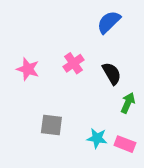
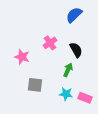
pink star: (28, 69) -> (22, 57), moved
green arrow: (128, 103) -> (68, 70), moved

